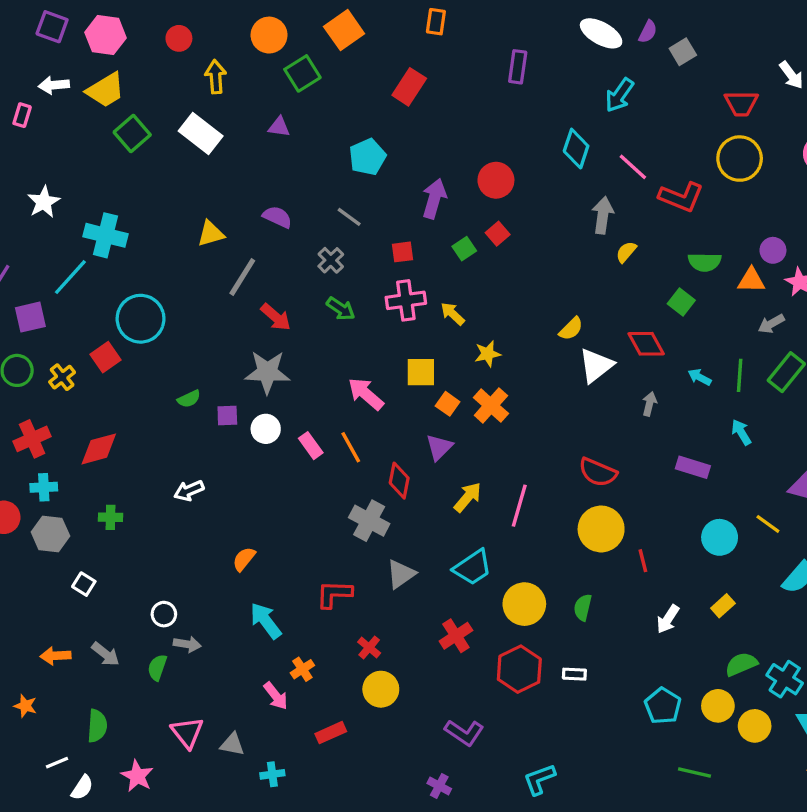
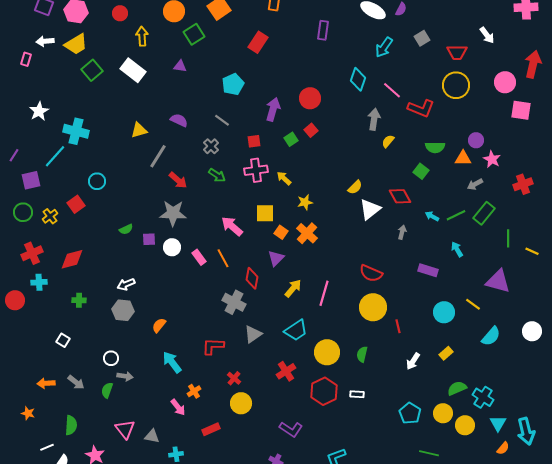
gray square: (683, 52) -> (422, 38), moved
cyan circle: (141, 319) -> (97, 181), size x0.6
green line: (740, 375) -> (456, 215), turned 60
gray hexagon: (50, 534) -> (123, 310), moved

